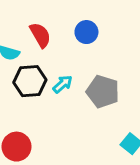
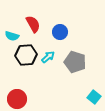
blue circle: (86, 32) -> (60, 32), moved

